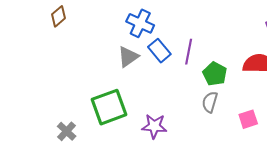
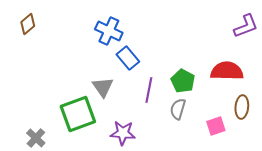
purple line: (189, 52) -> (149, 90), moved
gray triangle: (128, 57) -> (103, 87), moved, turned -30

